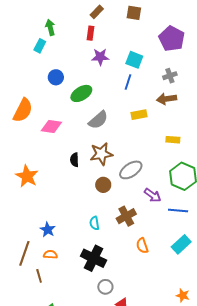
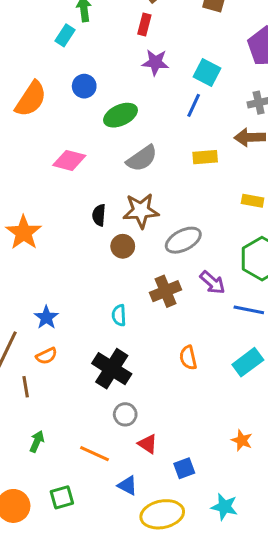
orange semicircle: (23, 110) -> (31, 99), moved
brown circle: (103, 185) -> (123, 246), moved
brown cross: (126, 216) -> (165, 291), moved
orange semicircle: (50, 255) -> (46, 356), turned 144

